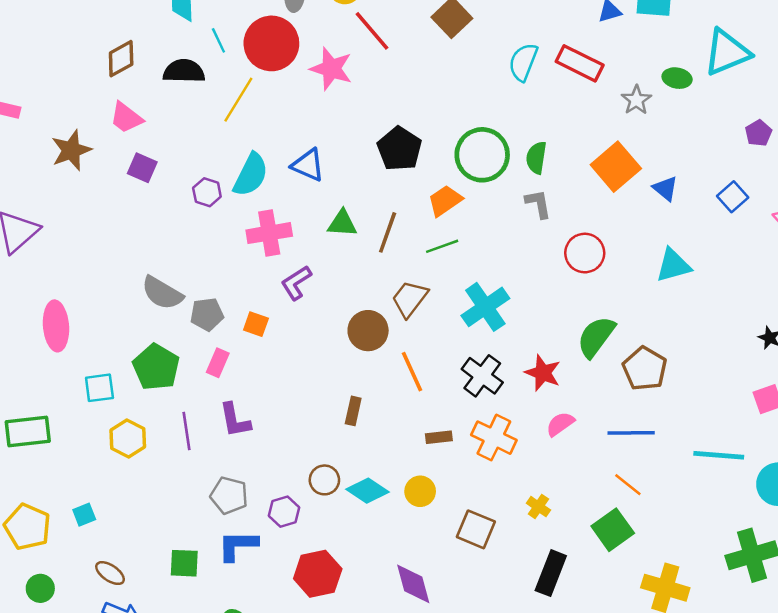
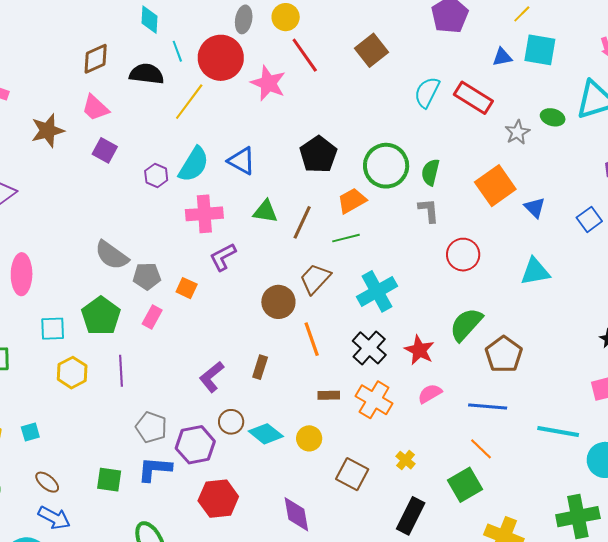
purple L-shape: (235, 420) -> (212, 377), moved, turned 56
purple hexagon: (284, 512) -> (195, 445), size x1.5

